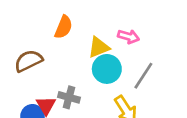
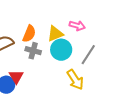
orange semicircle: (64, 27) -> (29, 34), moved
gray cross: (69, 97) -> (33, 51), moved

